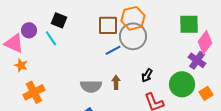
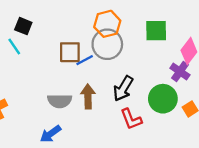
green square: (189, 24) -> (156, 31), moved
brown square: (108, 25) -> (70, 52), moved
black arrow: (147, 75) -> (123, 89), size x1.6
brown arrow: (116, 82) -> (88, 96), size x1.5

